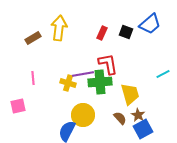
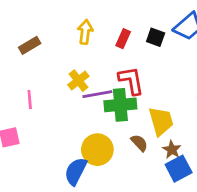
yellow arrow: (59, 28) -> (85, 32), moved, size x0.7
yellow cross: (68, 83) -> (78, 81), moved, turned 35
brown semicircle: (120, 118) -> (139, 143), moved

